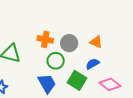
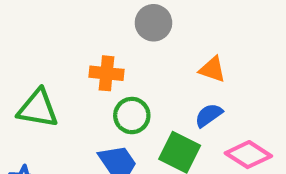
gray circle: (69, 43) -> (153, 23), moved

